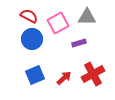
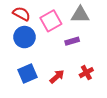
red cross: (93, 74) -> (86, 73), size x0.6

